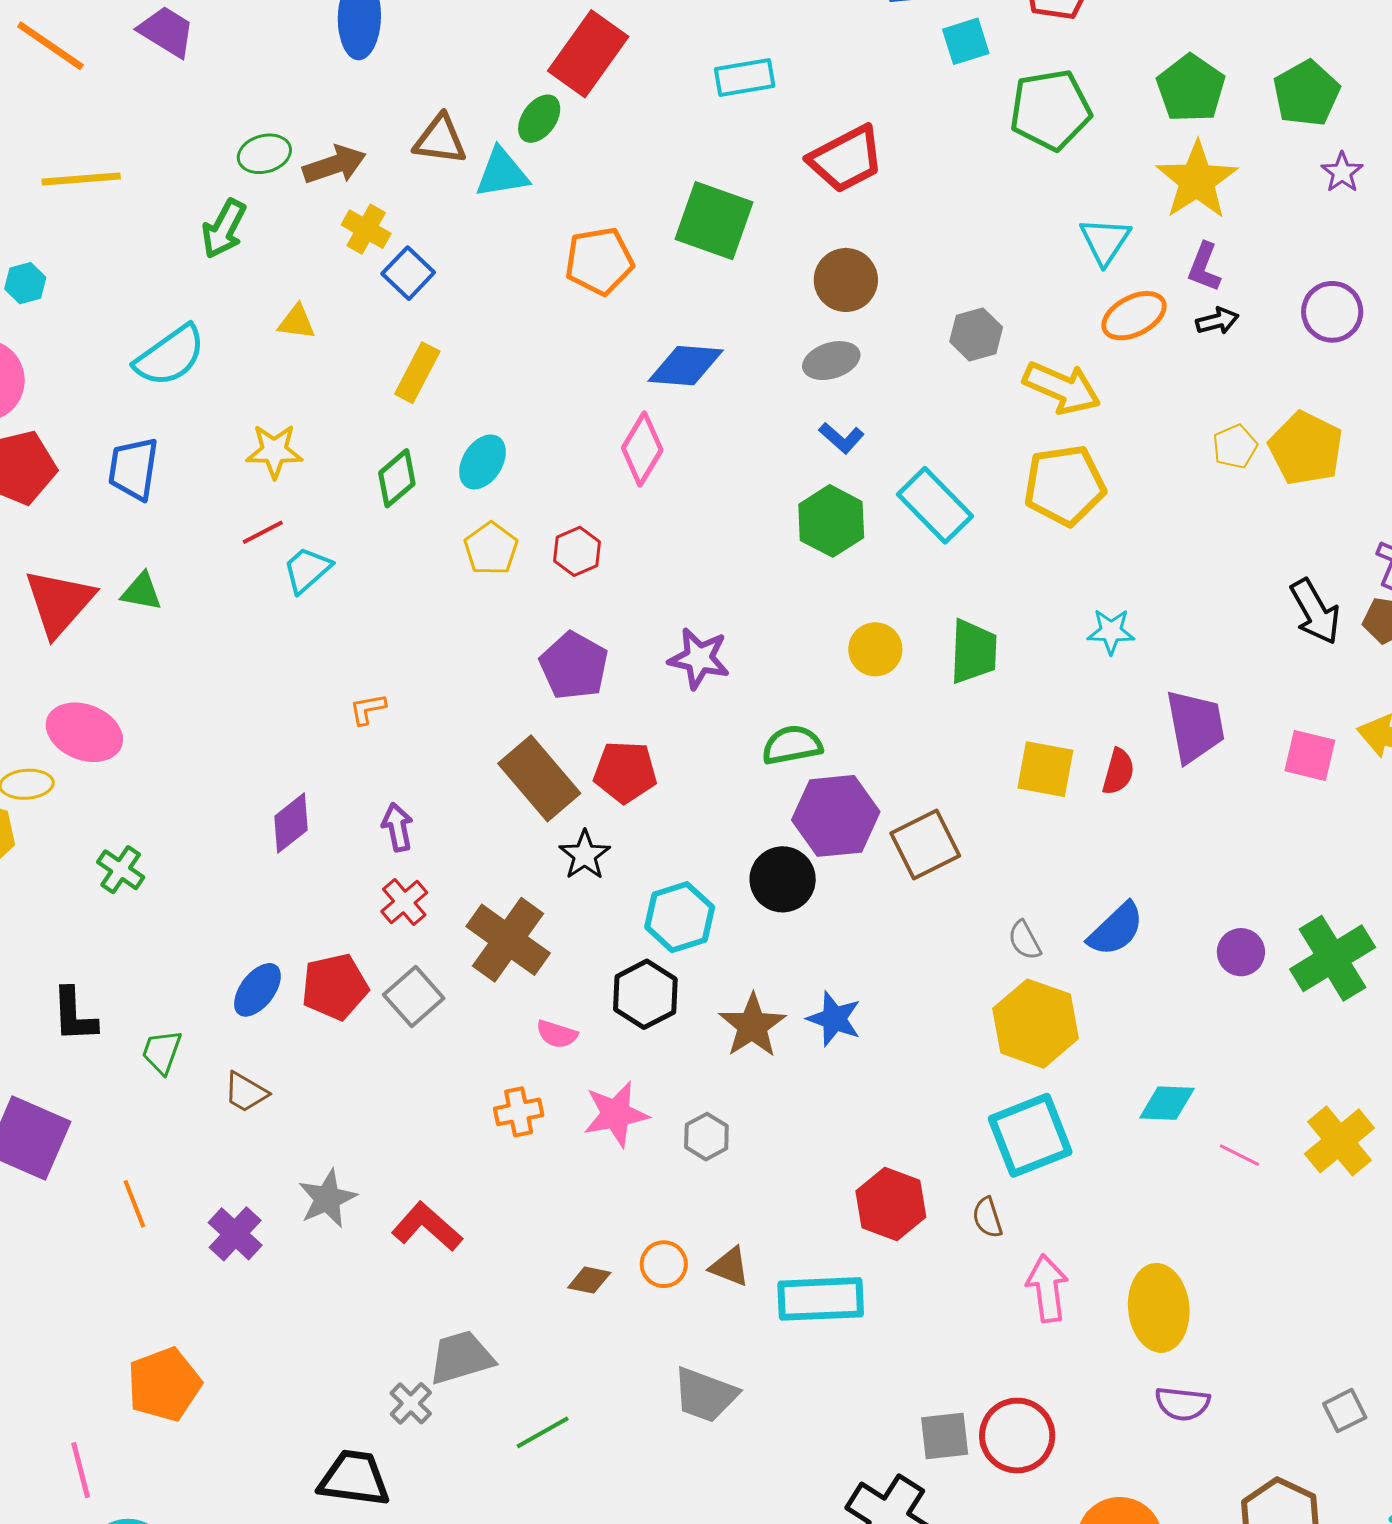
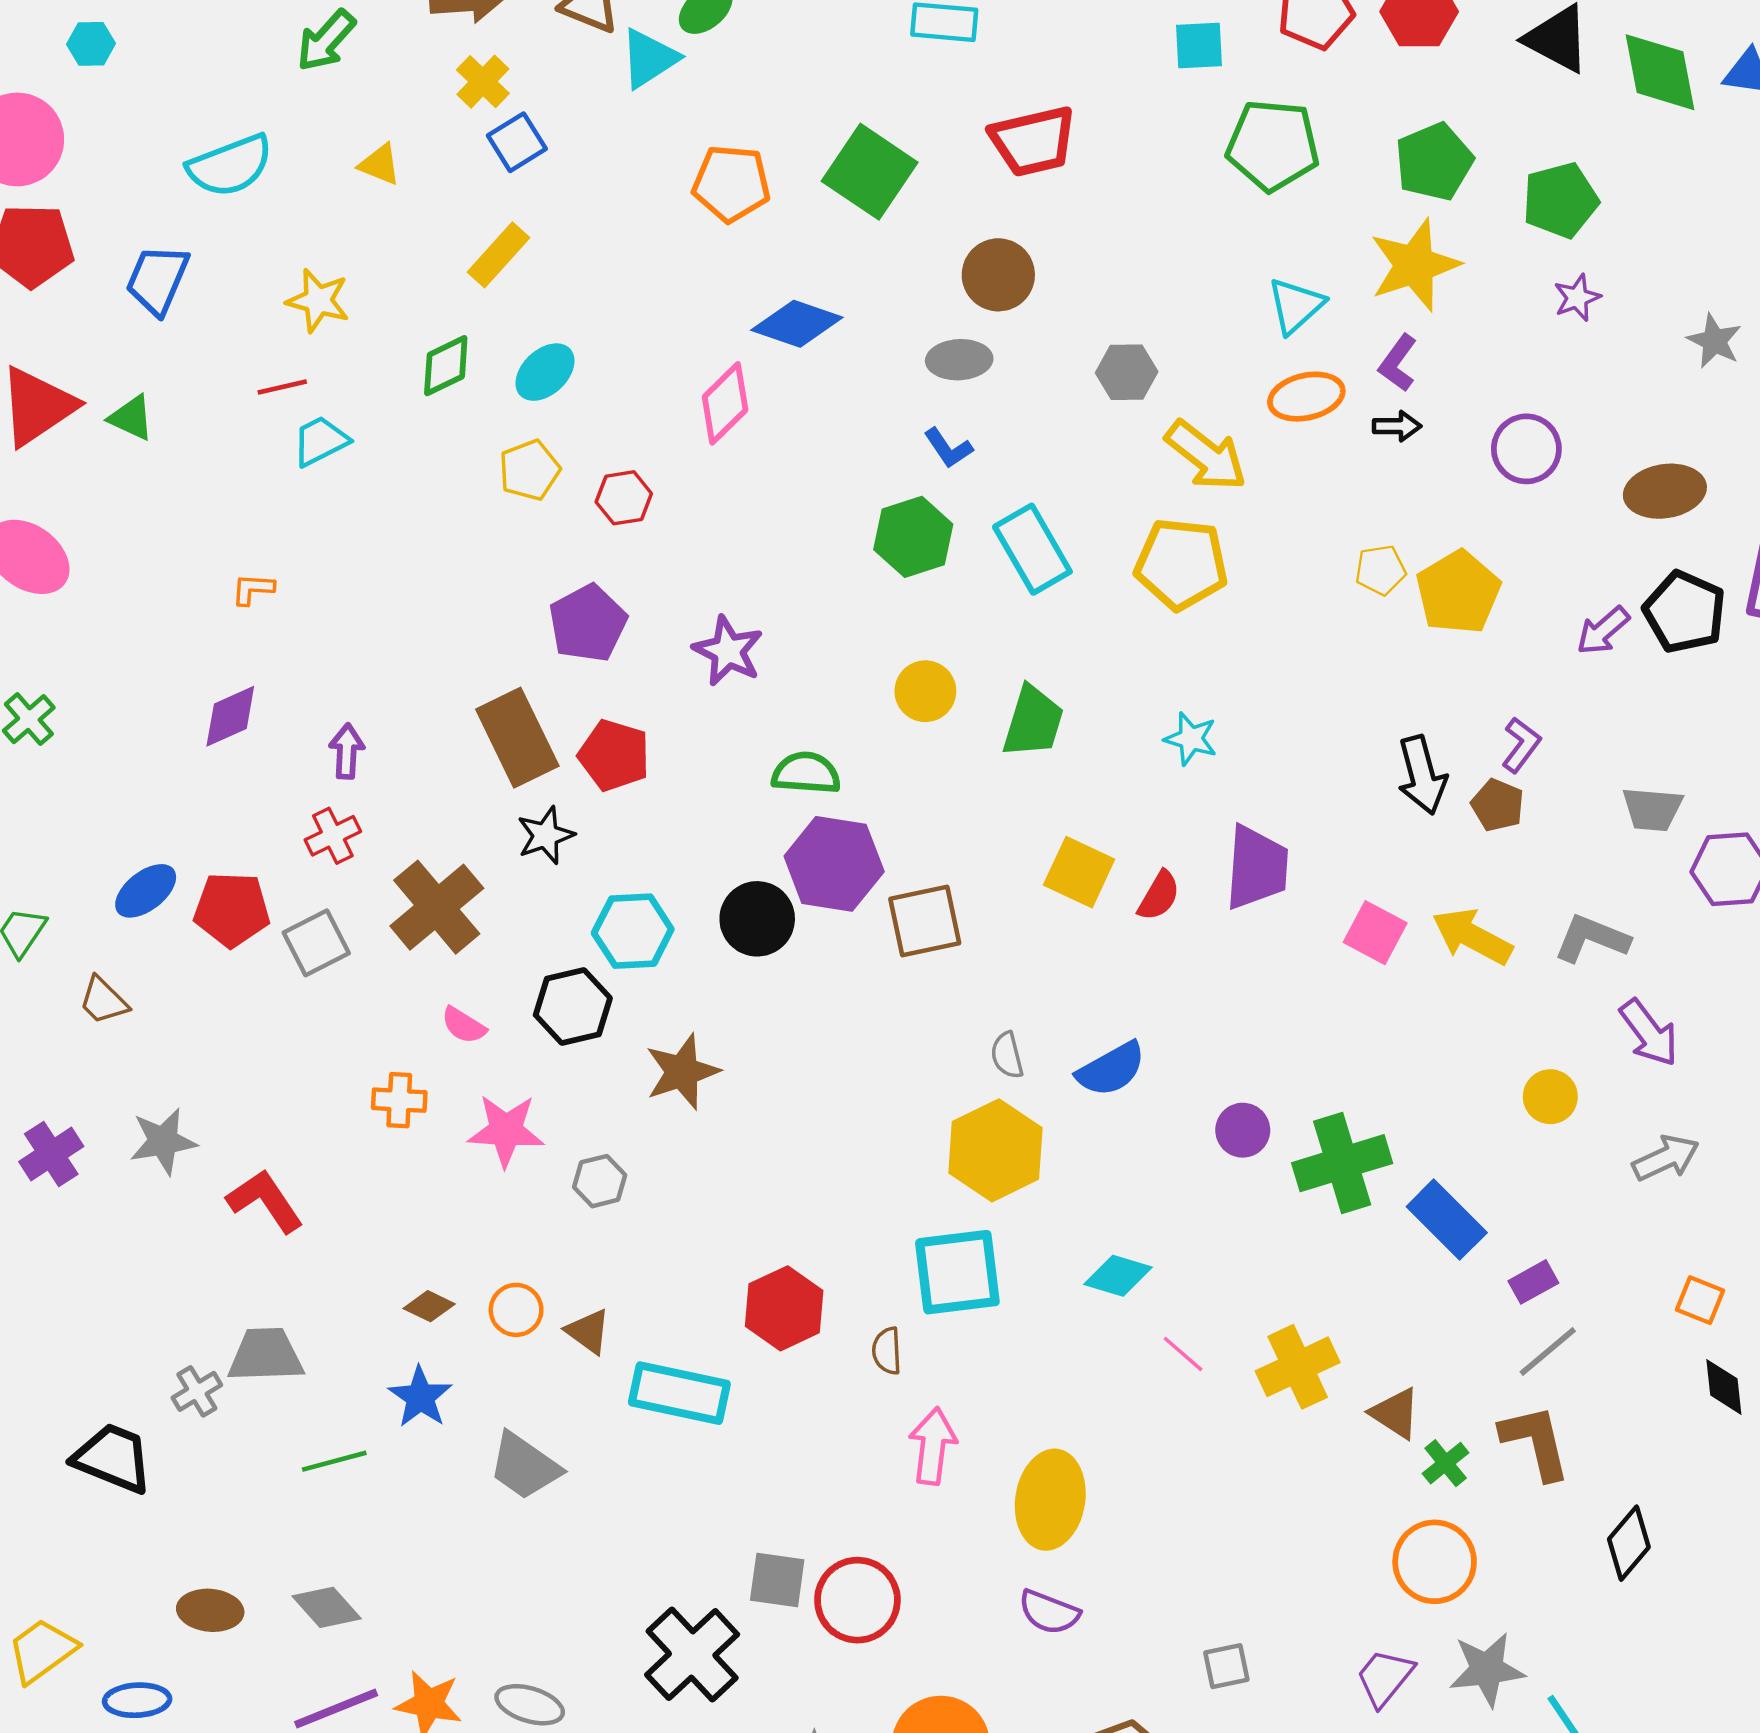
cyan triangle: (502, 173) -> (649, 58), turned -38
orange L-shape: (368, 709) -> (253, 589), moved
blue star: (834, 1019) -> (420, 1397), moved

